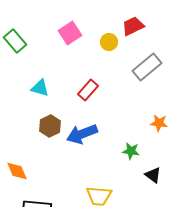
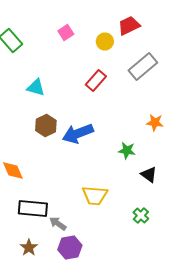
pink square: (70, 33) -> (66, 32), size x0.7
red rectangle: (88, 90) -> (96, 80), moved

